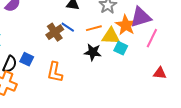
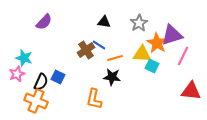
orange line: (94, 28) -> (115, 58), moved
black star: (93, 52) -> (112, 77), moved
orange L-shape: (55, 72) -> (94, 99), moved
red triangle: (160, 73) -> (191, 91), size x1.5

